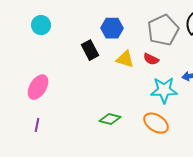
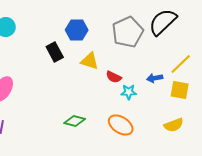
red semicircle: (151, 59) -> (114, 77), moved
cyan star: (164, 90) -> (129, 92), size x0.6

